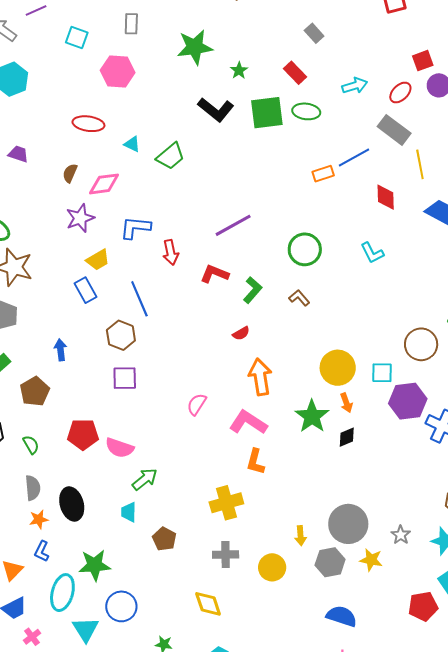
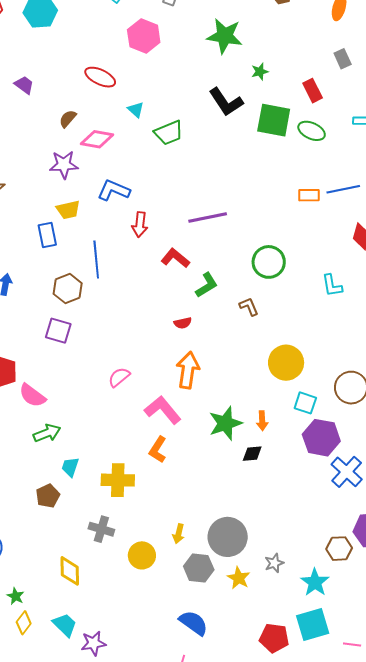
yellow circle: (338, 368) -> (286, 363), moved
cyan trapezoid: (129, 512) -> (70, 467), moved

